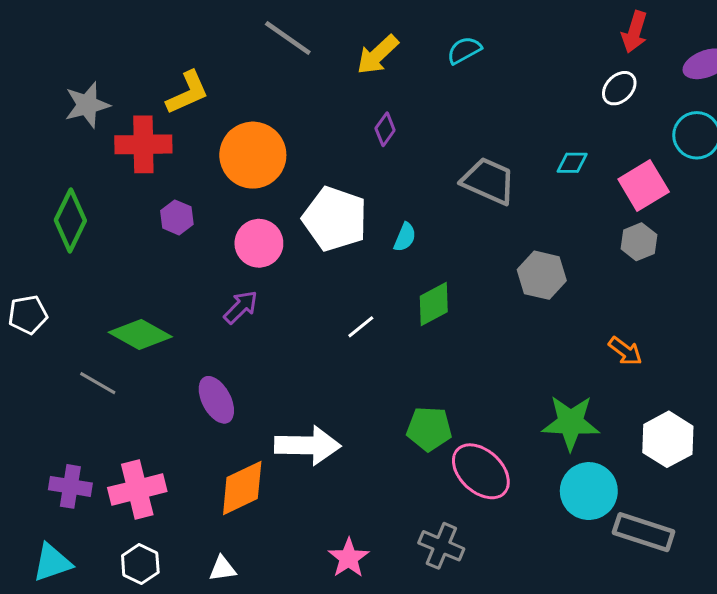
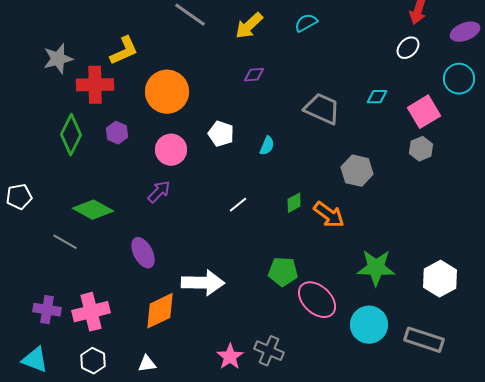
purple diamond: (385, 129) -> (254, 75), turned 50
white pentagon: (335, 219) -> (221, 134), size x0.6
green diamond: (70, 220) -> (71, 135), moved
green diamond: (434, 304) -> (294, 203), moved, size x0.7
orange arrow: (625, 351) -> (329, 215), moved, size x1.4
cyan circle: (589, 491) -> (369, 325), moved
gray cross: (441, 546) -> (269, 351), moved
cyan triangle: (52, 563) -> (35, 360), turned 40

